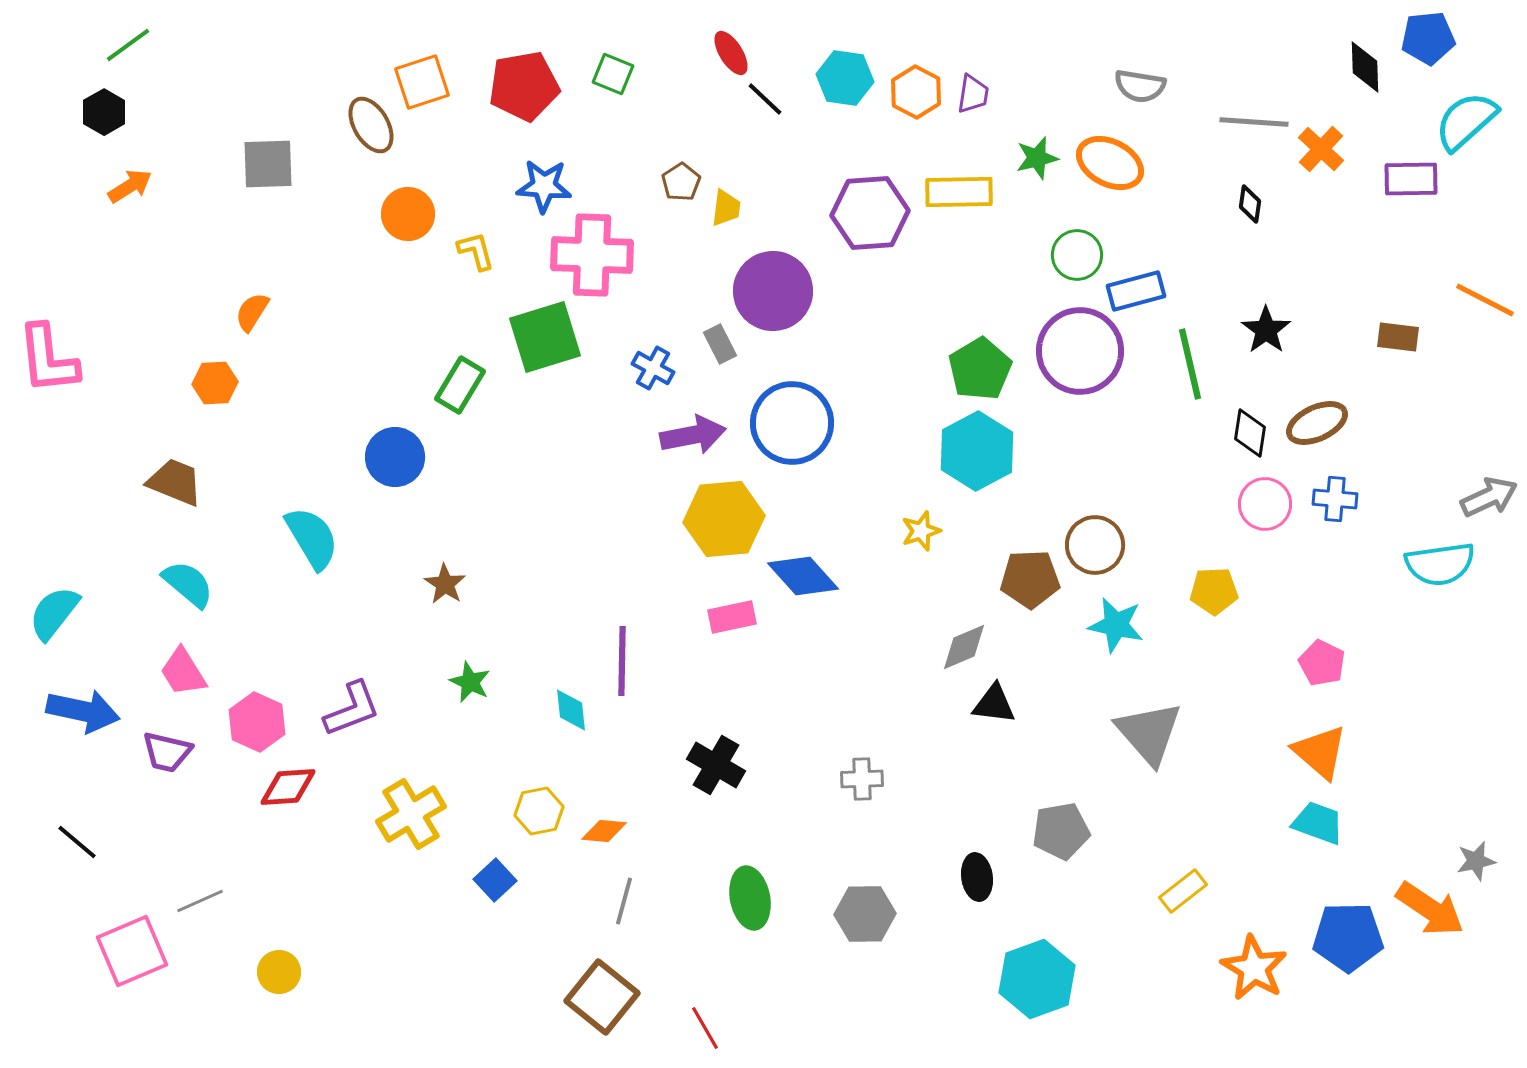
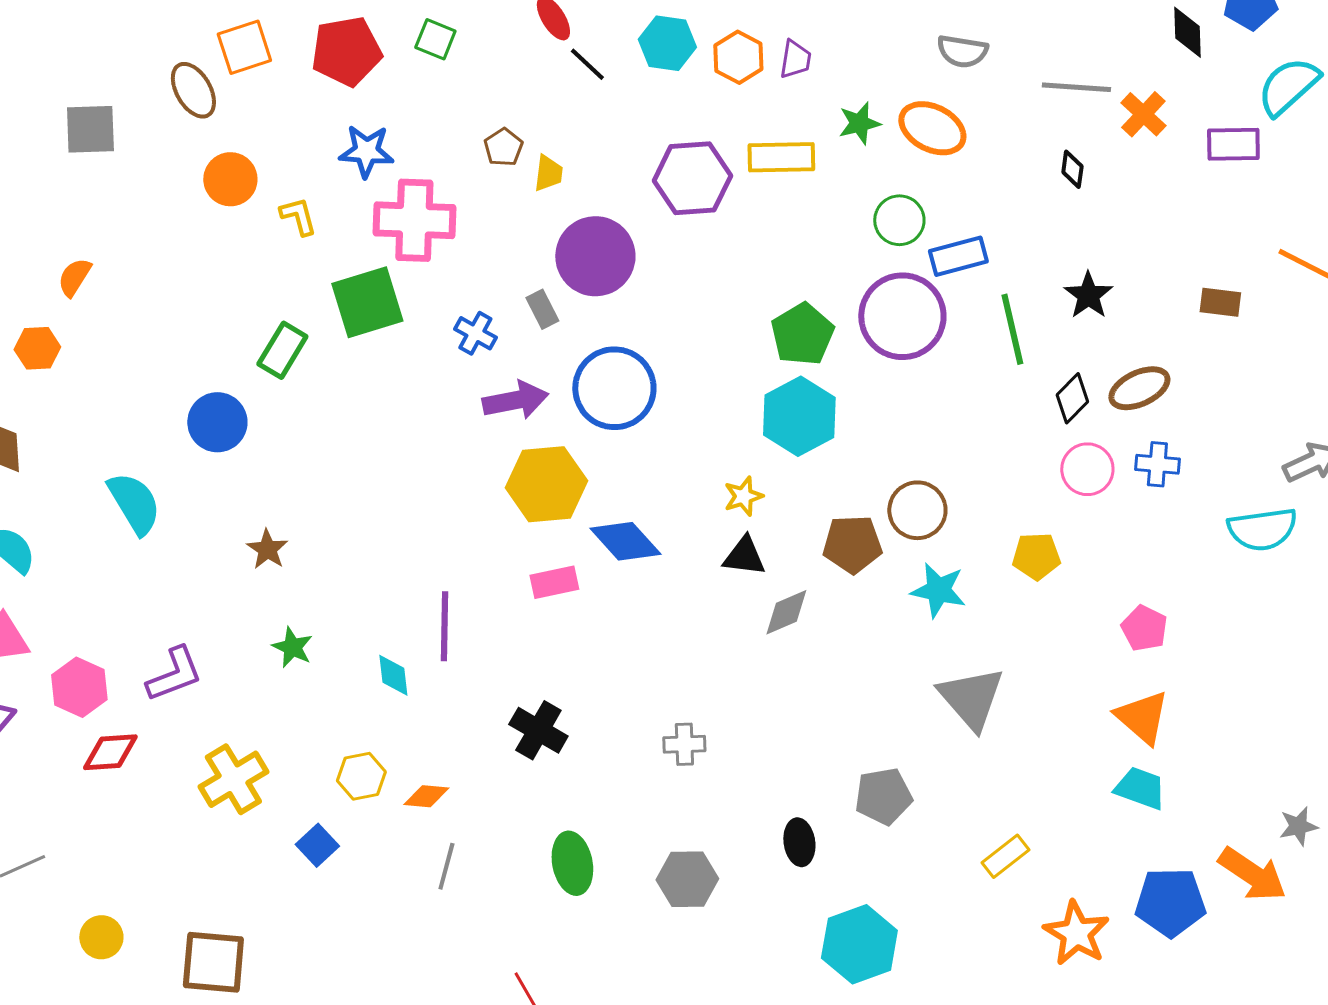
black diamond: (1250, 433) -> (1072, 398), turned 36
black triangle: (994, 704) -> (744, 556), moved
brown square: (602, 997) -> (213, 962), moved, turned -34

